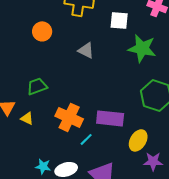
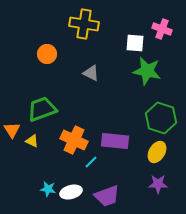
white square: (119, 20) -> (135, 43), moved
green trapezoid: (37, 86) -> (42, 109), size x1.4
yellow ellipse: (138, 140) -> (157, 152), moved

